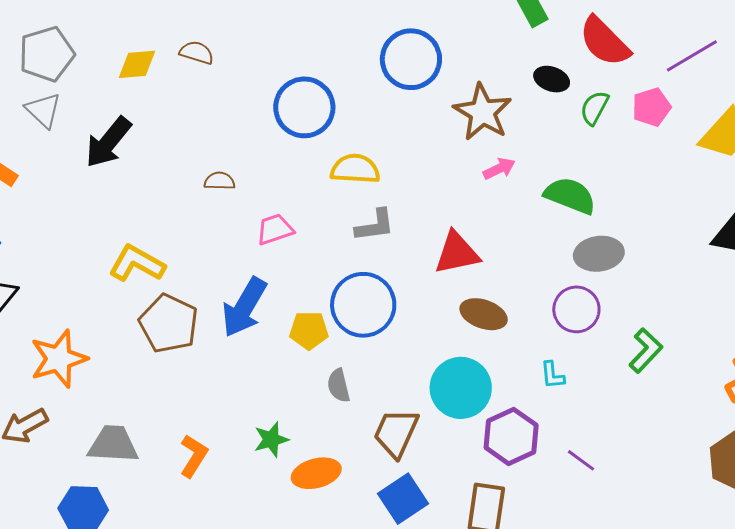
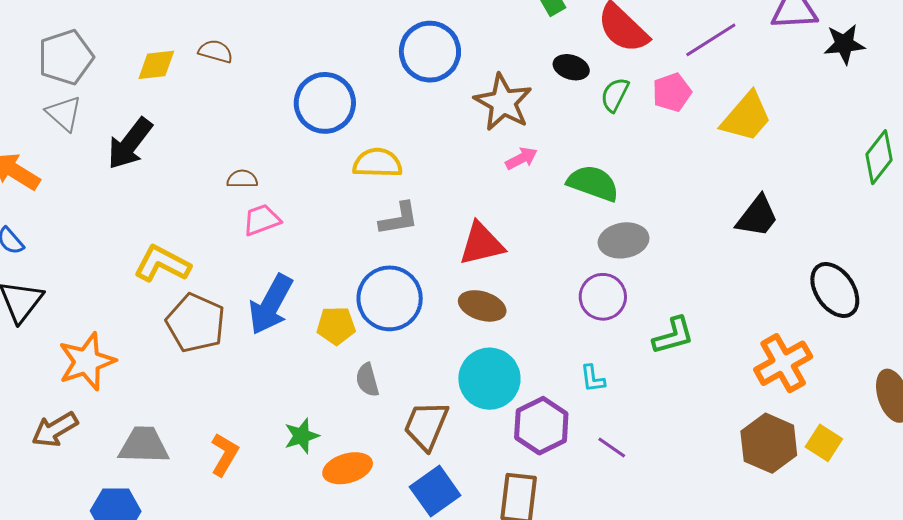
pink trapezoid: (275, 229) -> (262, 220), moved
brown ellipse: (484, 314) -> (482, 306), moved
green L-shape: (646, 350) -> (673, 336), turned 33
cyan L-shape: (552, 375) -> (593, 379), moved

